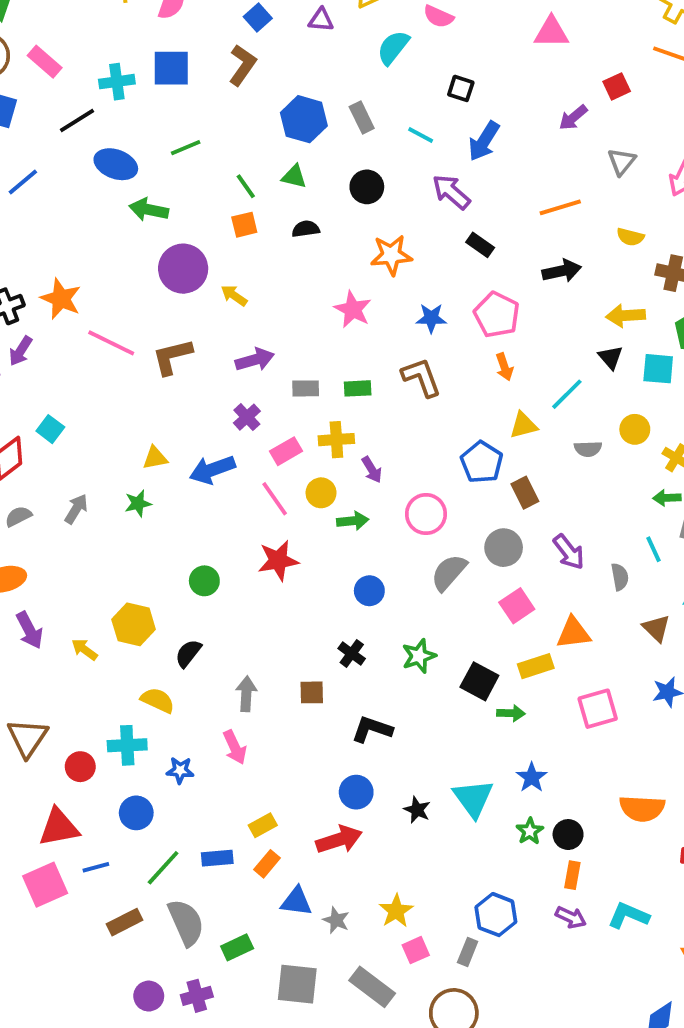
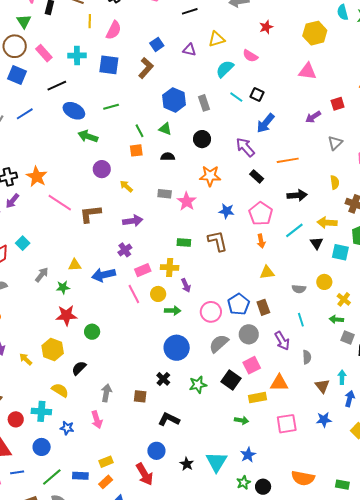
cyan cross: (117, 82) -> (77, 56), moved
cyan line: (421, 135) -> (236, 97), moved
orange line: (560, 207) -> (288, 160), moved
yellow semicircle: (630, 237) -> (335, 182), turned -120
purple circle: (183, 269) -> (102, 169), size x0.7
gray rectangle: (306, 388) -> (165, 194), moved
cyan line: (567, 394) -> (294, 230), moved
blue pentagon: (482, 462) -> (239, 304), moved
gray arrow: (76, 509) -> (42, 275), moved
cyan line: (653, 549) -> (301, 320), moved
red star: (278, 560) -> (66, 315), moved
blue circle: (369, 591) -> (177, 348), size x1.6
black square: (479, 681) -> (231, 380), moved
red arrow: (339, 840) -> (145, 474), turned 70

